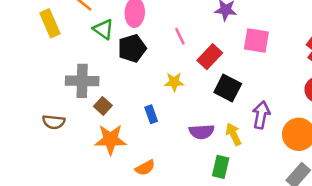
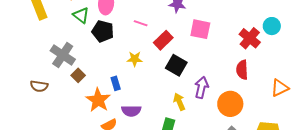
pink line: (180, 36) -> (141, 23), turned -48
black pentagon: (132, 48) -> (103, 31), turned 30
gray cross: (82, 81) -> (63, 55), turned 30
purple semicircle: (202, 132) -> (131, 111), moved
orange star: (110, 140) -> (98, 100), moved, turned 30

